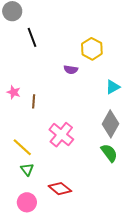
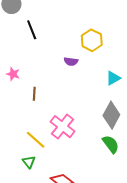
pink star: (14, 92) -> (13, 74), moved
yellow line: (22, 147) -> (36, 140), moved

